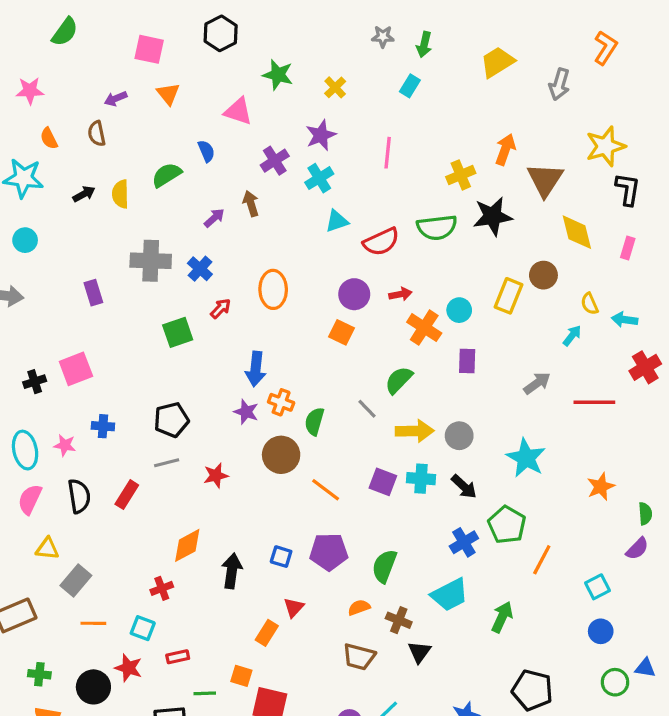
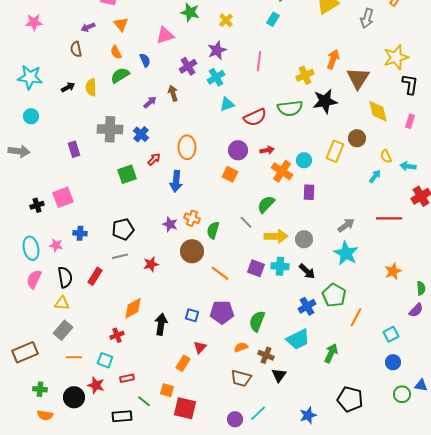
pink triangle: (238, 111) -> (165, 35), turned -36
orange semicircle: (49, 138) -> (116, 52), moved
blue arrow: (256, 369) -> (176, 181), moved
gray arrow: (537, 383) -> (346, 225), moved
yellow triangle: (47, 549) -> (62, 303), moved
green line: (205, 693) -> (144, 401), turned 40

